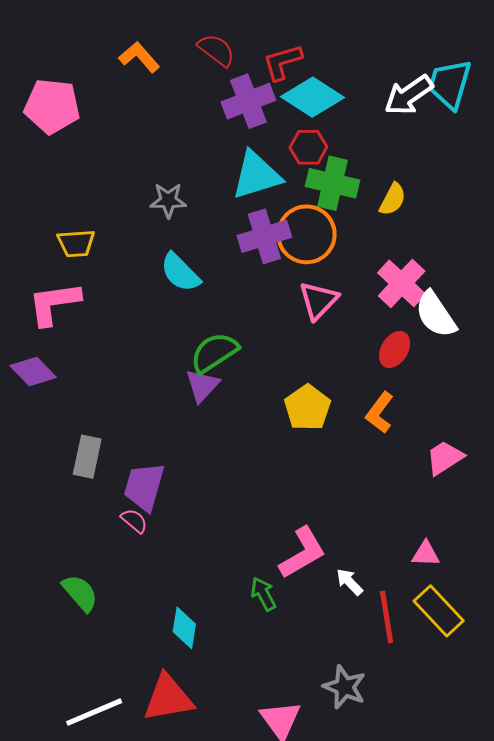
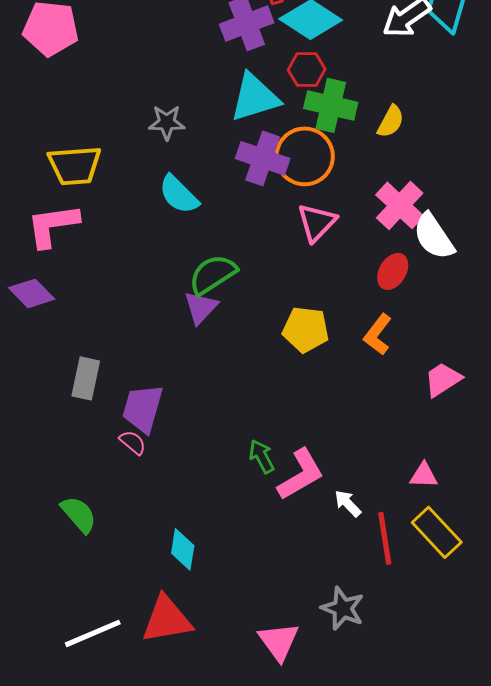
purple cross: (264, 236) -> (263, 158), turned 36
yellow trapezoid: (76, 243) -> (75, 165), size x1.4
yellow pentagon: (307, 408) -> (306, 329), turned -30
green arrow: (263, 594) -> (262, 456), moved

